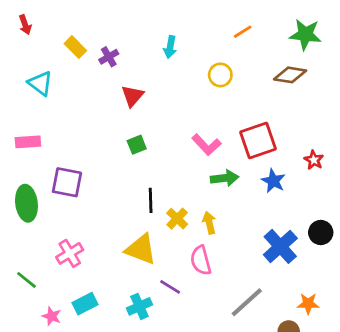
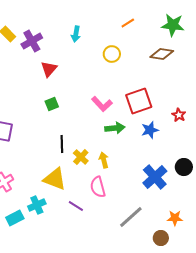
purple cross: (109, 57) -> (32, 41), size x1.5
blue star: (273, 181) -> (150, 130), turned 30
cyan cross: (139, 306) -> (37, 205), moved

